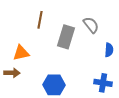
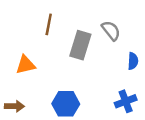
brown arrow: (12, 73) -> (15, 106), moved
blue cross: (103, 83) -> (126, 101), turned -30

